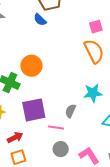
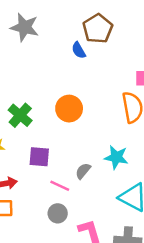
orange circle: (31, 66) -> (69, 109), moved
purple square: (34, 110) -> (39, 157), size x0.7

